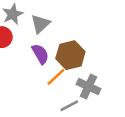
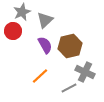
orange line: (56, 77) -> (40, 76), moved

